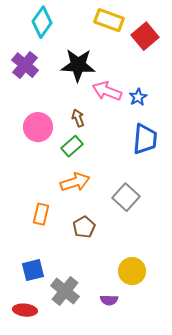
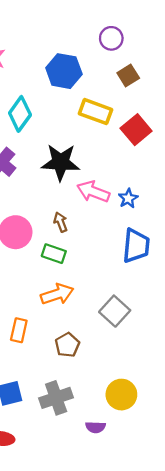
green rectangle: (72, 146) -> (54, 254), turned 60
gray cross: (65, 291) -> (56, 398), moved, turned 32

